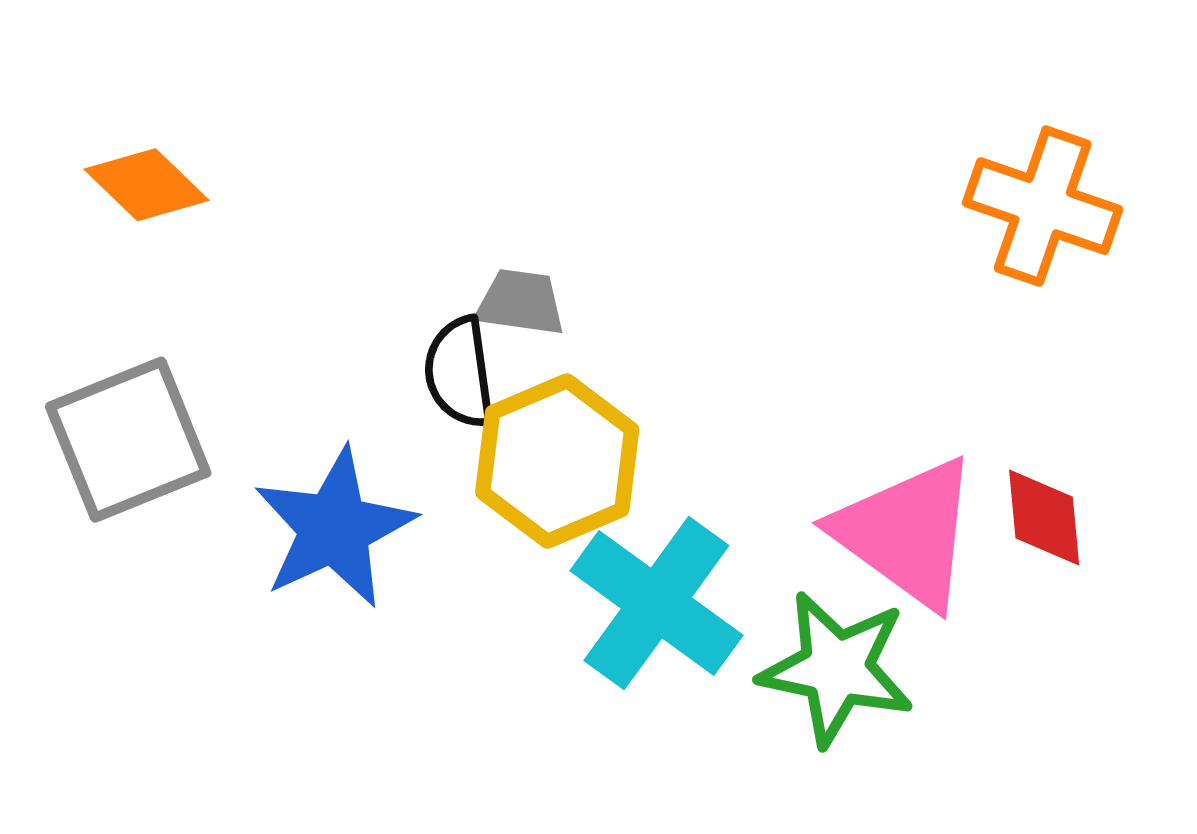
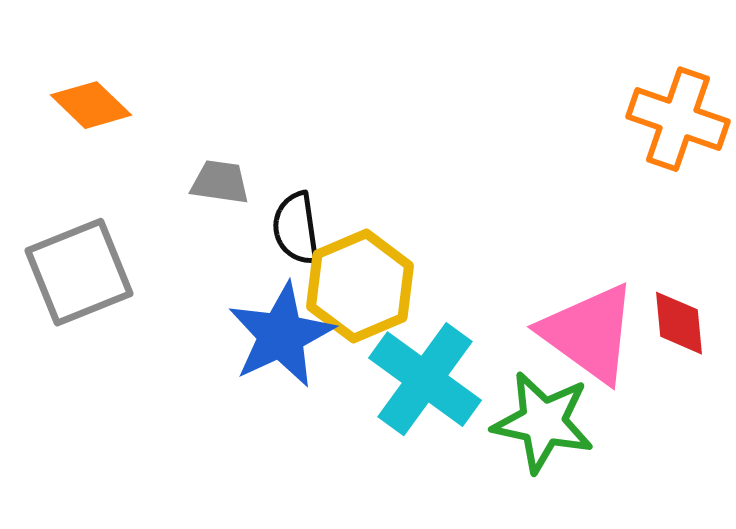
gray trapezoid: (521, 302) -> (220, 182), moved
blue star: (334, 528) -> (281, 335), moved

